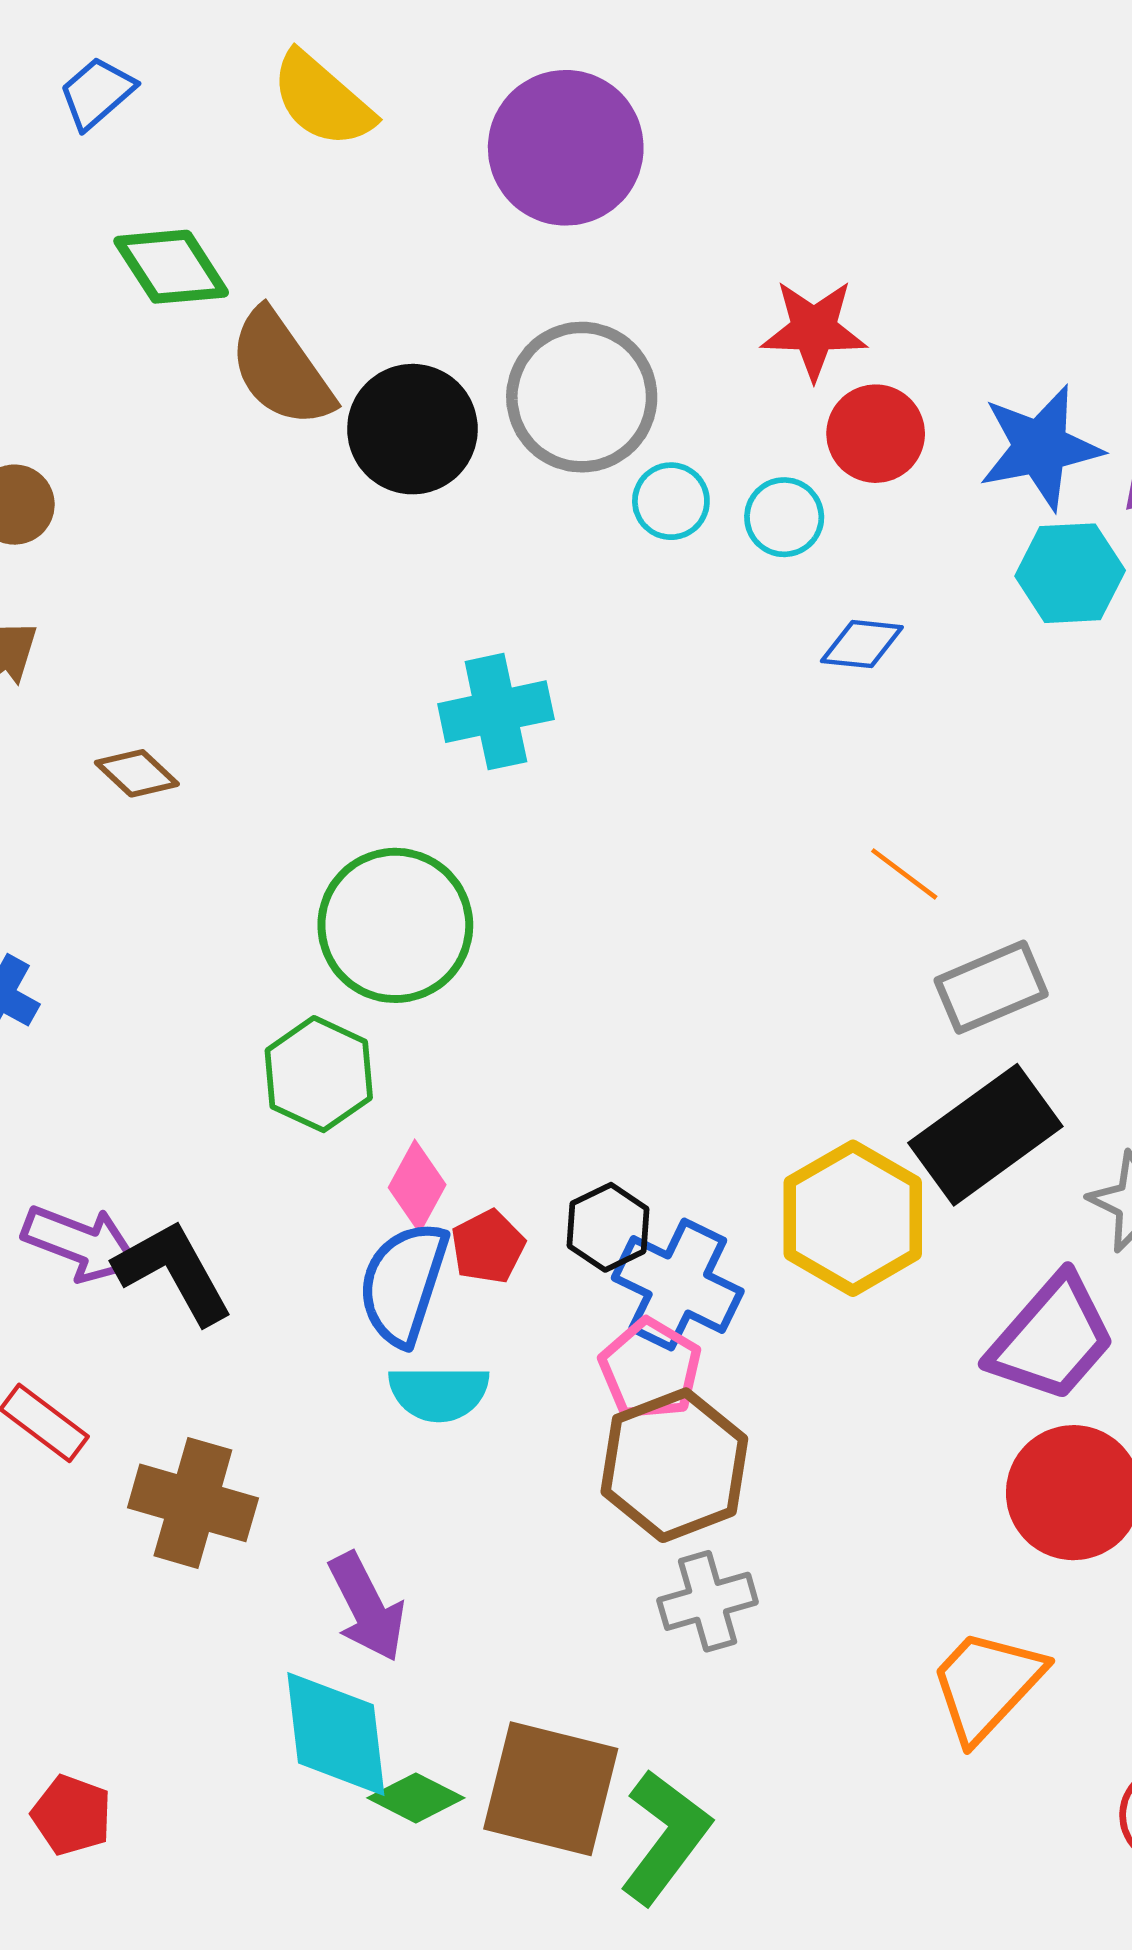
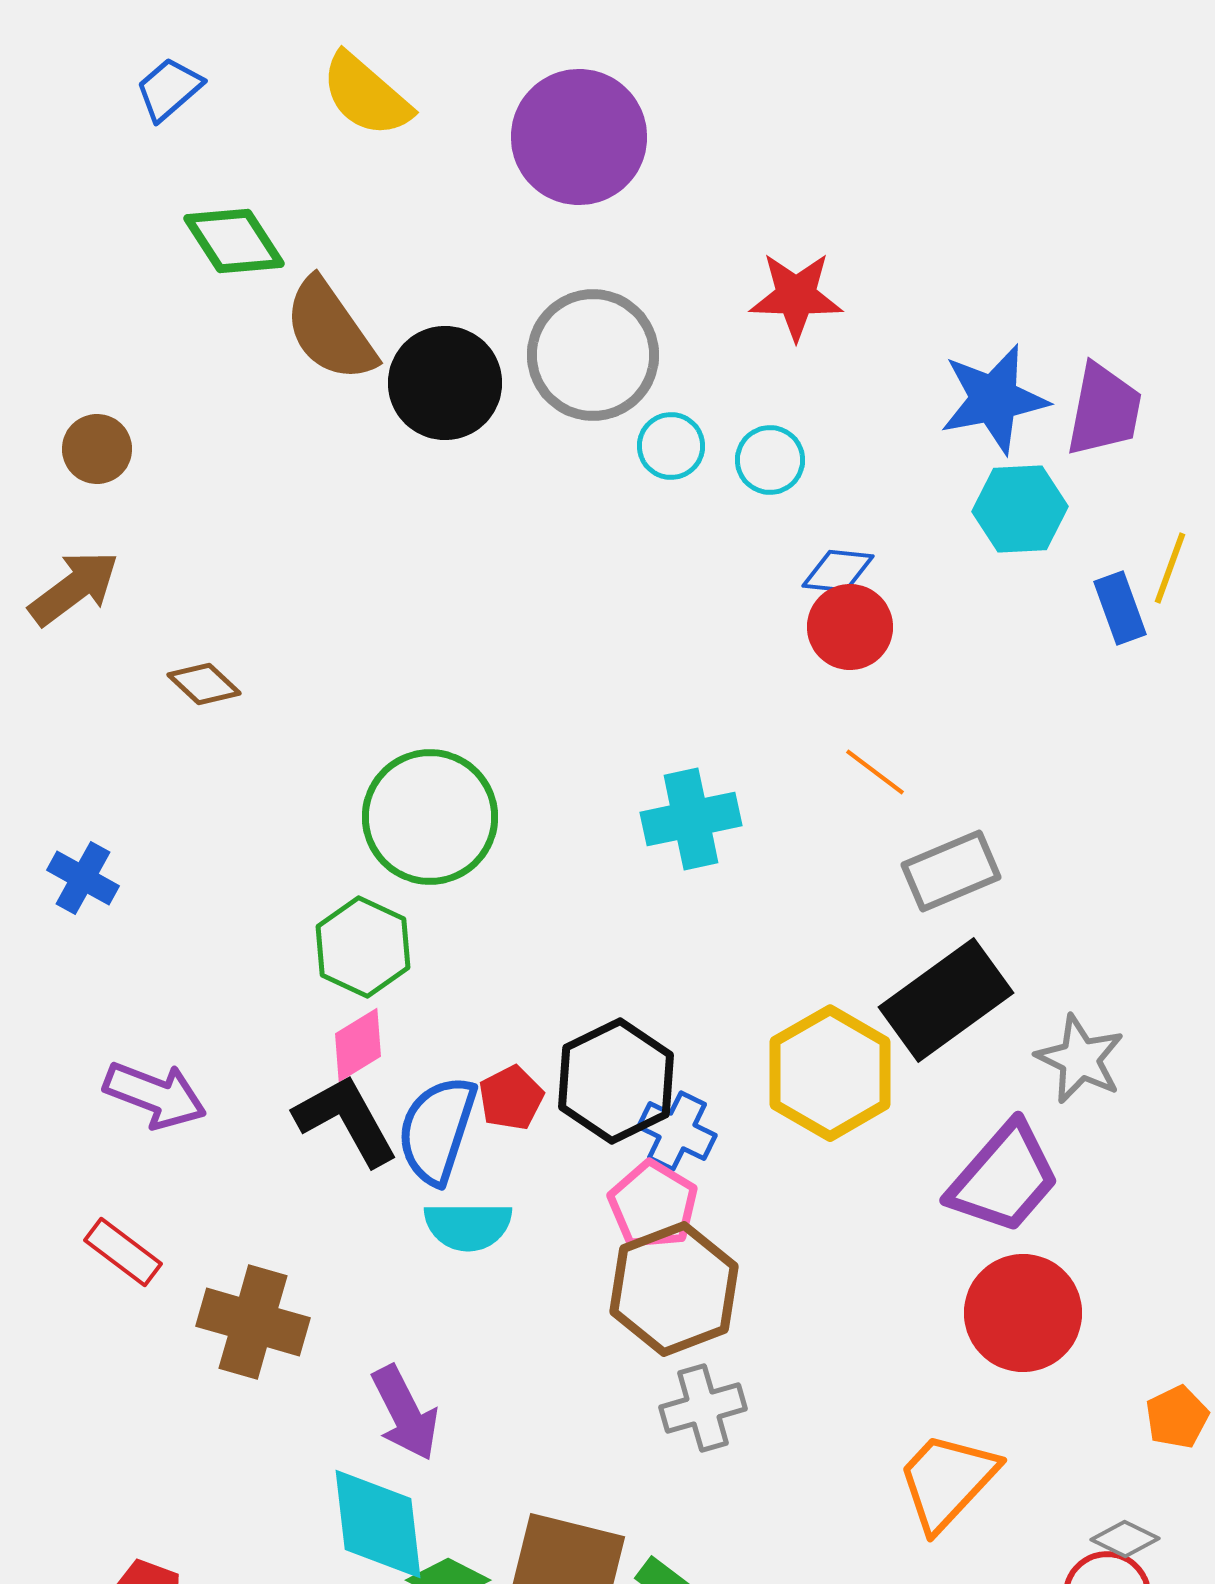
red circle: (876, 434) -> (850, 627), moved
cyan cross: (496, 712) -> (691, 819), moved
pink diamond: (417, 1186) -> (358, 1045), moved, turned 30
black hexagon: (608, 1227) -> (616, 1081), size x1.6
black L-shape: (173, 1272) -> (346, 1120), moved
blue cross: (678, 1285) -> (677, 1131), size x0.7

